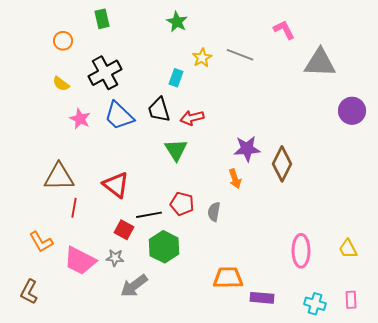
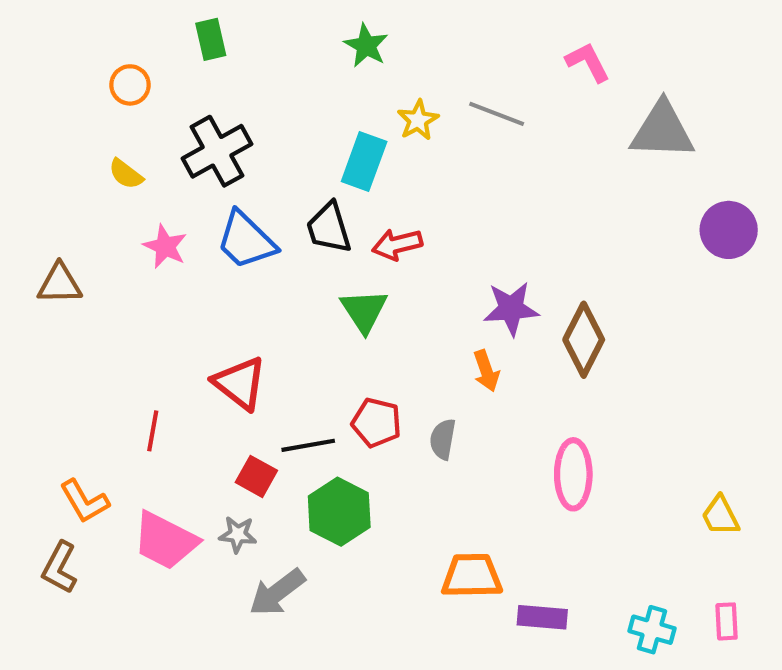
cyan rectangle: (176, 78) -> (364, 162), size x1.5
brown triangle: (59, 177) -> (60, 284), moved, size x0.7
pink ellipse: (301, 251) -> (573, 474), moved
brown L-shape: (29, 292) -> (60, 568), moved

